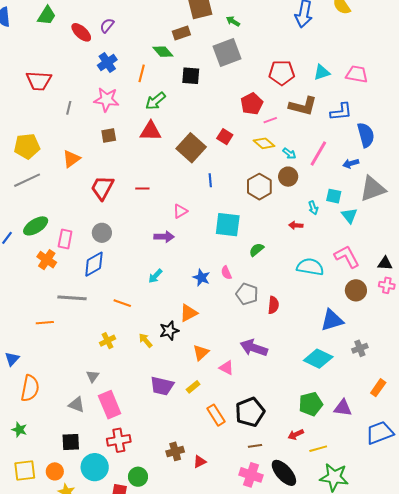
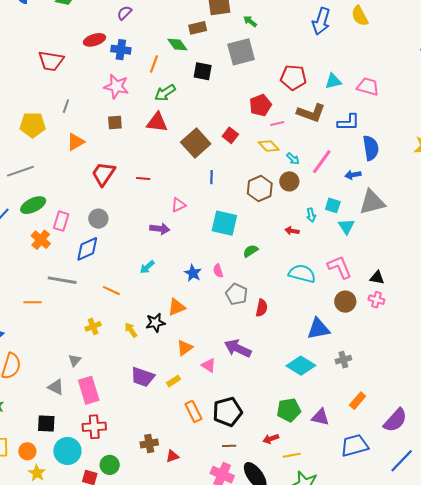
red ellipse: (81, 32) -> (95, 40), moved, turned -65
blue cross: (107, 62) -> (121, 50), turned 36
gray line: (69, 108) -> (66, 106), moved
gray line: (27, 180) -> (20, 171), moved

